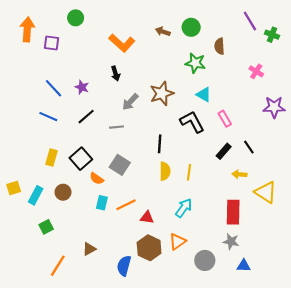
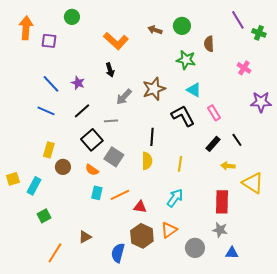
black square: (81, 159) -> (92, 140), moved
yellow semicircle: (165, 171) -> (147, 161), moved
brown circle: (63, 192) -> (63, 167), moved

